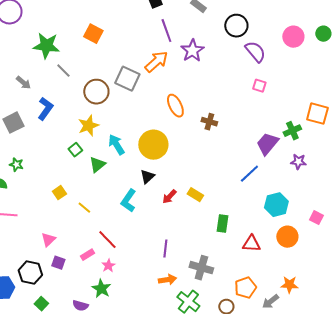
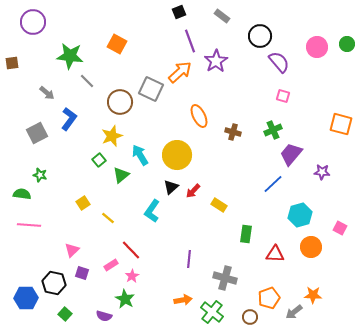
green cross: (292, 131) -> (273, 130), moved
red arrow: (169, 197) -> (193, 191), moved
orange arrow: (167, 280) -> (183, 300), moved

